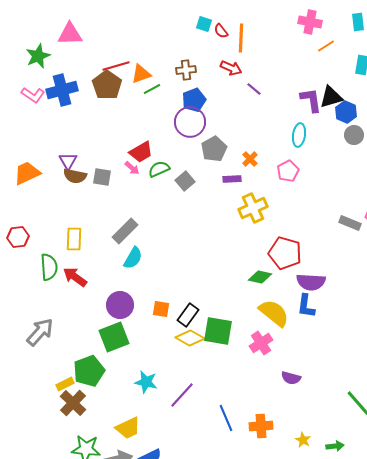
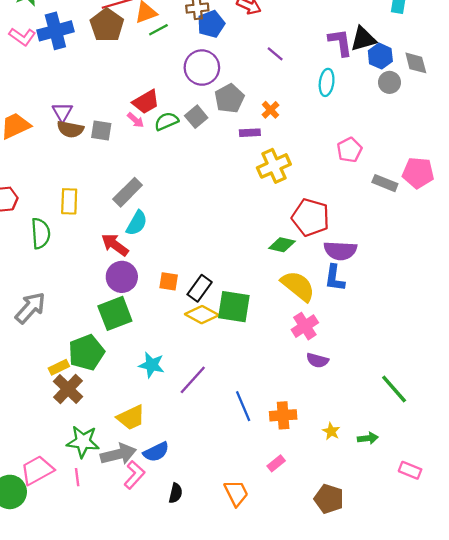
purple line: (254, 89) -> (275, 54), moved
blue pentagon: (194, 100) -> (211, 24), moved
pink pentagon: (288, 171) -> (349, 150), moved
gray square: (185, 181) -> (196, 117), moved
red arrow: (75, 277) -> (115, 245), moved
pink cross: (261, 343) -> (305, 326), moved

